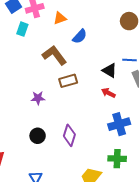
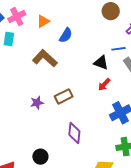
brown rectangle: (68, 81) -> (64, 96), moved
red arrow: (108, 93) -> (104, 85), turned -64
black circle: (38, 136) -> (40, 157), moved

